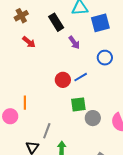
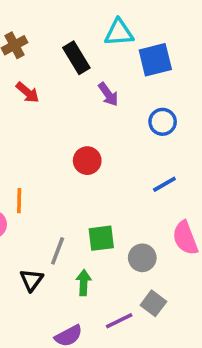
blue line: (81, 77) -> (164, 184), moved
green square: (78, 104) -> (101, 238), moved
gray circle: (93, 118) -> (142, 258), moved

